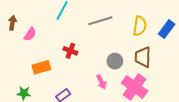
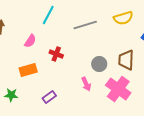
yellow semicircle: (140, 26) -> (123, 18), moved, turned 66
pink semicircle: (30, 34) -> (30, 41), moved

